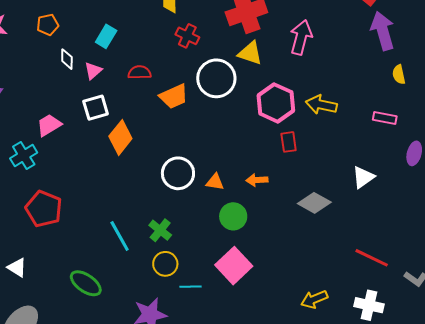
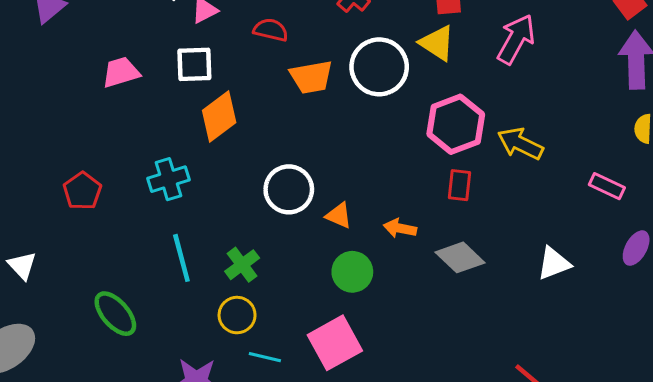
cyan cross: (24, 155) -> (168, 179), moved
gray diamond: (314, 203) -> (460, 257), moved
red pentagon: (44, 209) -> (82, 191), size x0.7

